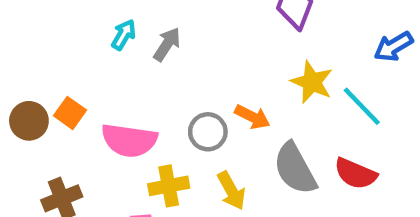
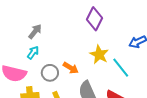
cyan arrow: (124, 35) -> (33, 53), moved

